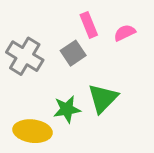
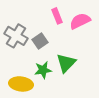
pink semicircle: (125, 33) -> (80, 21), size x1.5
gray square: (73, 53) -> (40, 41), moved

